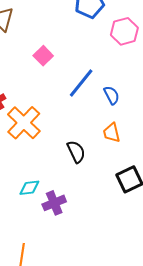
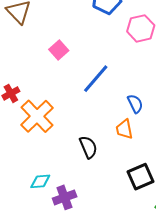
blue semicircle: (112, 95) -> (135, 104), moved

